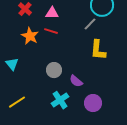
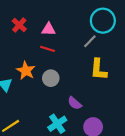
orange star: (30, 36) -> (26, 71), moved
gray circle: (54, 70) -> (51, 78), moved

